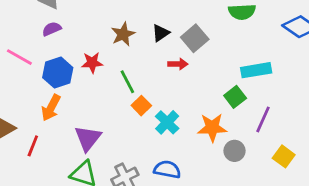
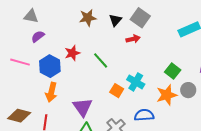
brown star: (123, 34) -> (88, 18), moved, turned 30
green square: (235, 97) -> (173, 71), moved
orange square: (141, 106) -> (117, 91), moved
orange star: (212, 128) -> (167, 95), moved

